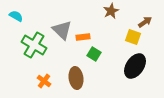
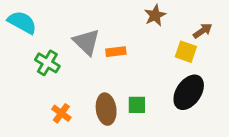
cyan semicircle: (16, 16) -> (22, 22), size x1.5
green cross: (34, 45) -> (47, 63), size x0.7
green square: (94, 54) -> (137, 105), moved, turned -32

